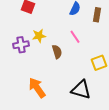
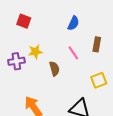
brown rectangle: (97, 15) -> (97, 44), moved

